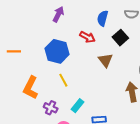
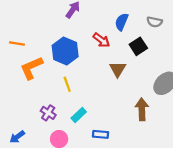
orange L-shape: (31, 88) -> (31, 68), moved, turned 30

